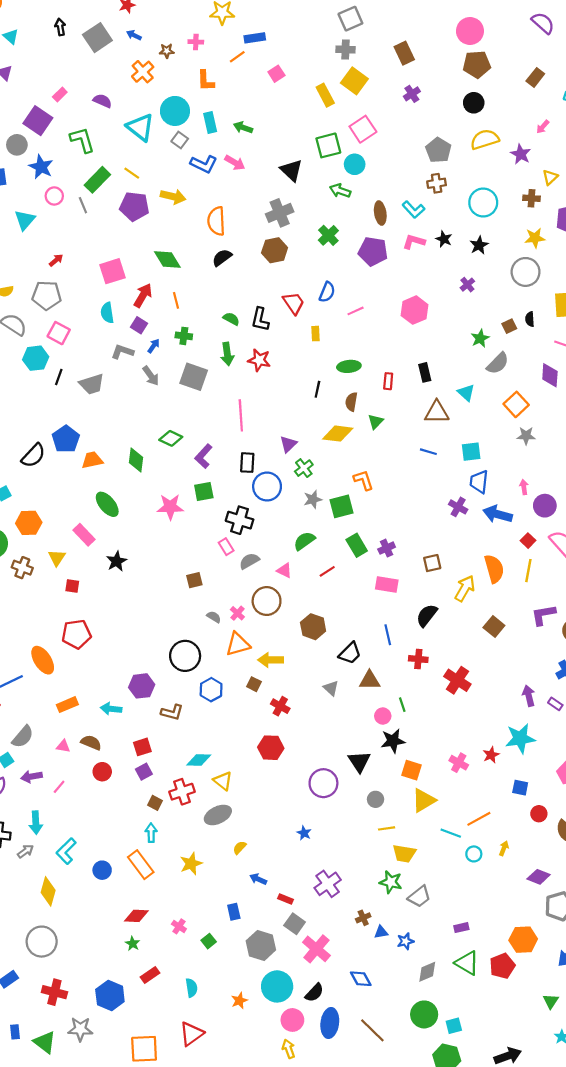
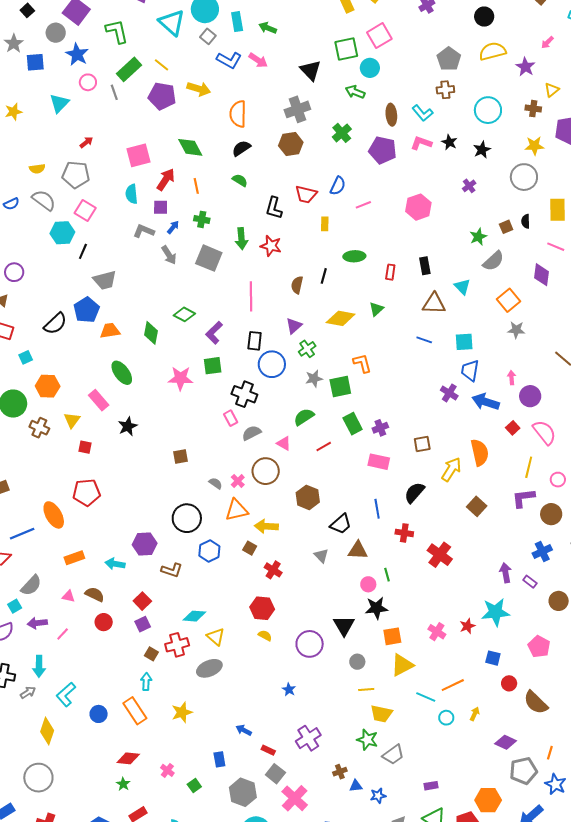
red trapezoid: (294, 303) -> (306, 194), turned 135
green semicircle: (231, 319) -> (240, 180), moved
purple square: (139, 325) -> (161, 207), turned -35
gray trapezoid: (92, 384) -> (105, 280), moved
brown semicircle: (351, 402) -> (297, 285), moved
yellow line: (528, 571) -> (529, 467), moved
brown square: (194, 580) -> (181, 457), moved
red square: (142, 747) -> (142, 601), turned -30
orange square: (411, 770) -> (392, 636), turned -30
yellow semicircle: (240, 848) -> (265, 636), moved, turned 72

